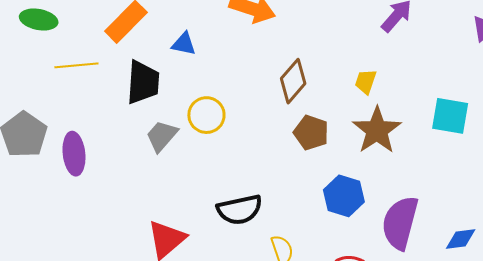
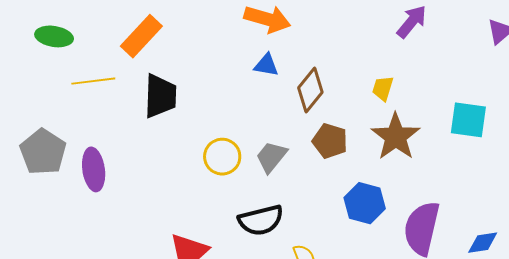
blue triangle: (184, 44) -> (266, 65), moved
yellow circle: (206, 115) -> (222, 157), moved
gray trapezoid: (162, 136) -> (271, 157), moved

